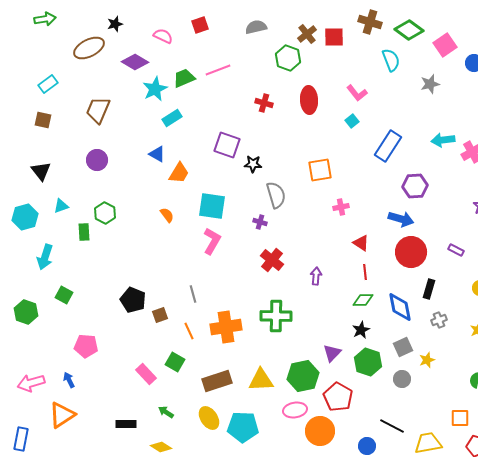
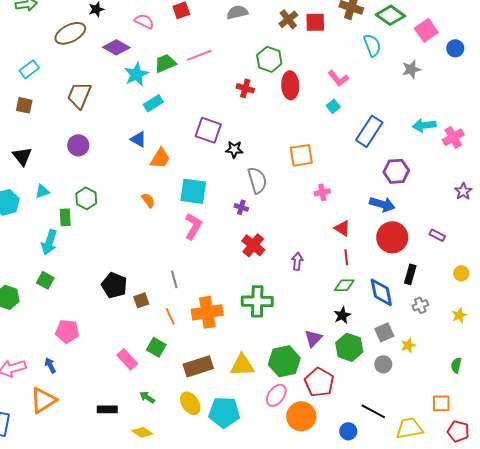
green hexagon: (288, 58) -> (269, 59), moved
cyan arrow: (45, 257) -> (49, 242), moved
pink ellipse: (295, 410) -> (276, 395), turned -45

